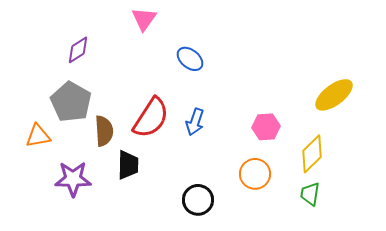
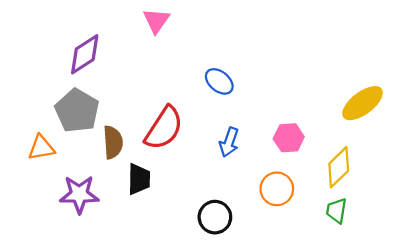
purple diamond: (78, 50) -> (85, 54), size x1.4
blue ellipse: (190, 59) -> (219, 81), moved
blue arrow: (195, 122) -> (229, 142), moved

